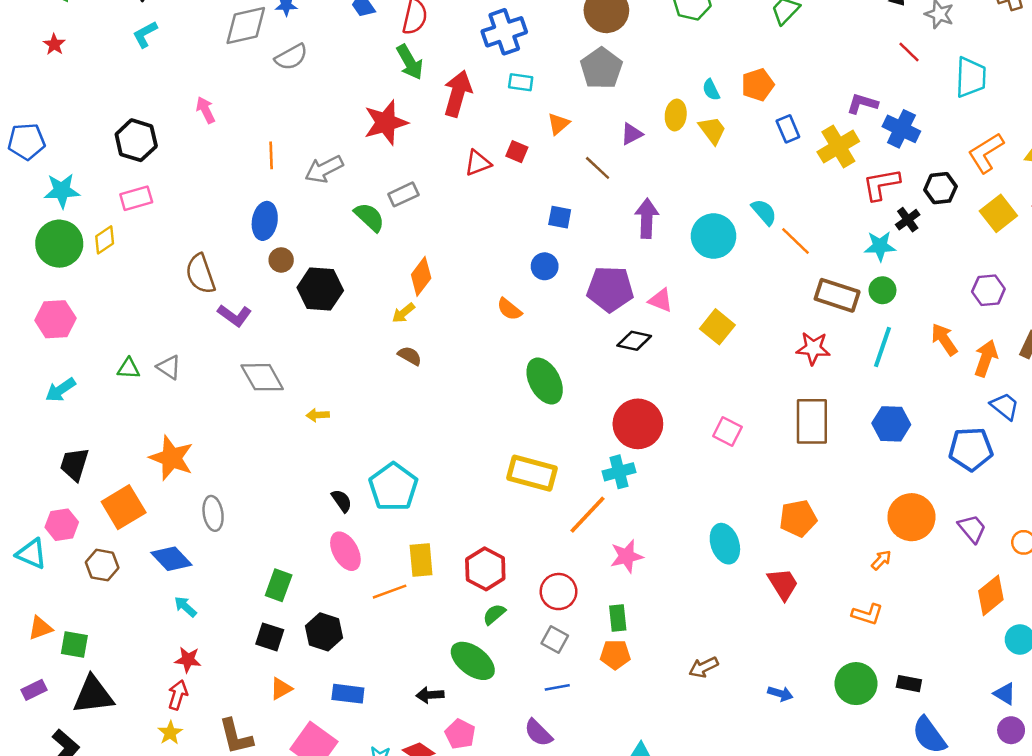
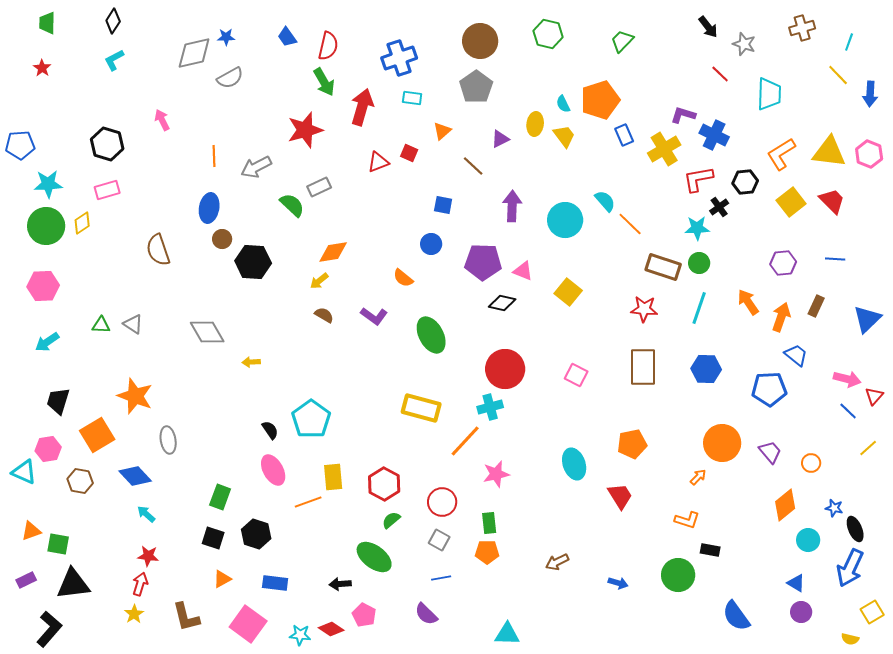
orange pentagon: (758, 85) -> (600, 100), size x1.5
orange diamond: (421, 276) -> (333, 252), turned 44
purple L-shape: (234, 315) -> (374, 316), moved
black rectangle: (909, 684) -> (710, 550), moved

